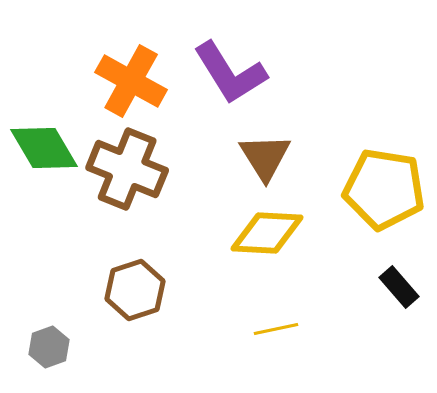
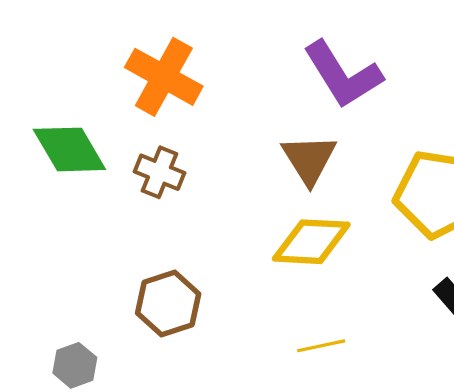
purple L-shape: (230, 73) -> (343, 75), moved
brown cross: (127, 169) -> (159, 172), size x0.6

